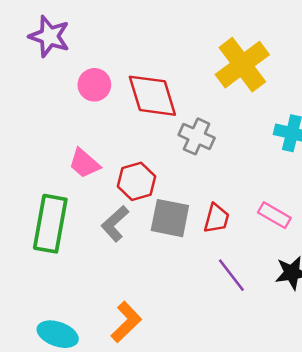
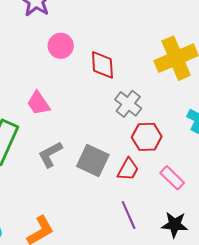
red diamond: (152, 96) -> (102, 65), size x0.7
red hexagon: (136, 181) -> (147, 137), moved

